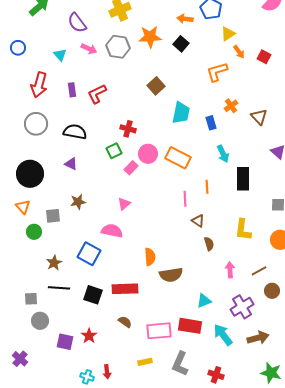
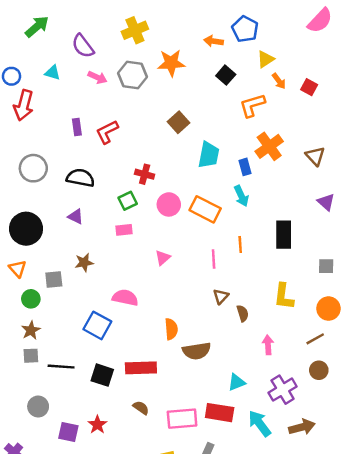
black square: (181, 44) -> (226, 75), moved
cyan triangle: (60, 55) -> (53, 73), moved, turned -32
red arrow: (39, 85) -> (24, 105), moved
orange cross: (231, 106) -> (269, 146), size x1.6
brown triangle: (259, 117) -> (315, 156), moved
cyan arrow: (223, 154) -> (241, 196), moved
pink rectangle: (131, 168) -> (124, 230), moved, turned 40
pink triangle: (124, 204) -> (163, 258), moved
brown triangle: (198, 221) -> (221, 296), moved, turned 40
brown star: (54, 263) -> (31, 330), moved
brown line: (259, 271) -> (315, 339), moved
gray square: (31, 299) -> (31, 356), moved

